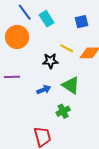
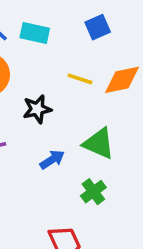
cyan rectangle: (47, 19) -> (35, 33), turned -35
black star: (50, 61) -> (37, 109), moved

